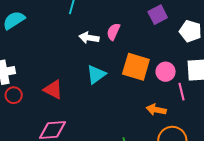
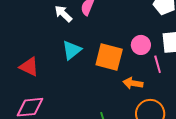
white arrow: (89, 38) -> (63, 14), turned 36
orange square: (136, 67) -> (109, 57), moved

